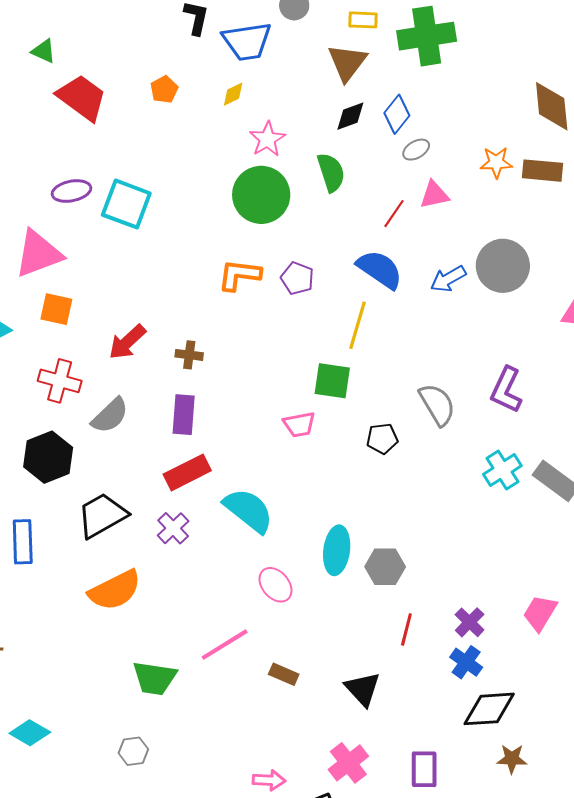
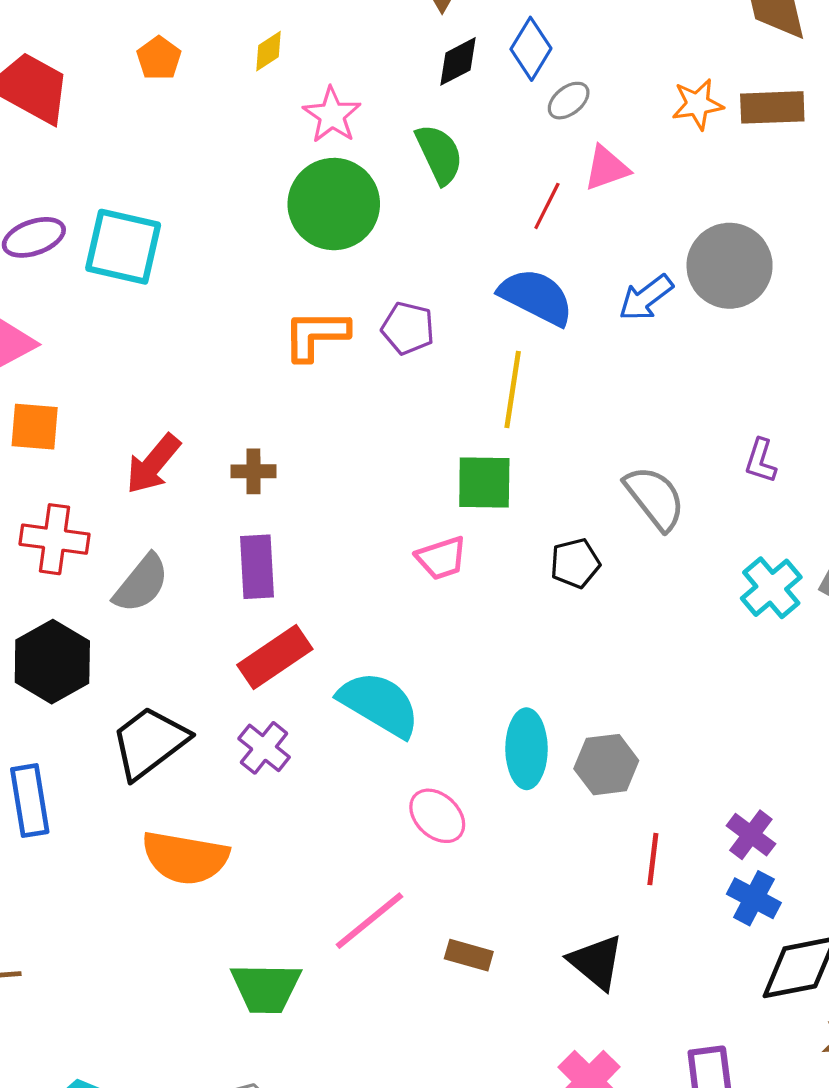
purple L-shape: (506, 390) -> (761, 461), size x0.6
orange semicircle: (115, 590) -> (185, 858), turned 44

